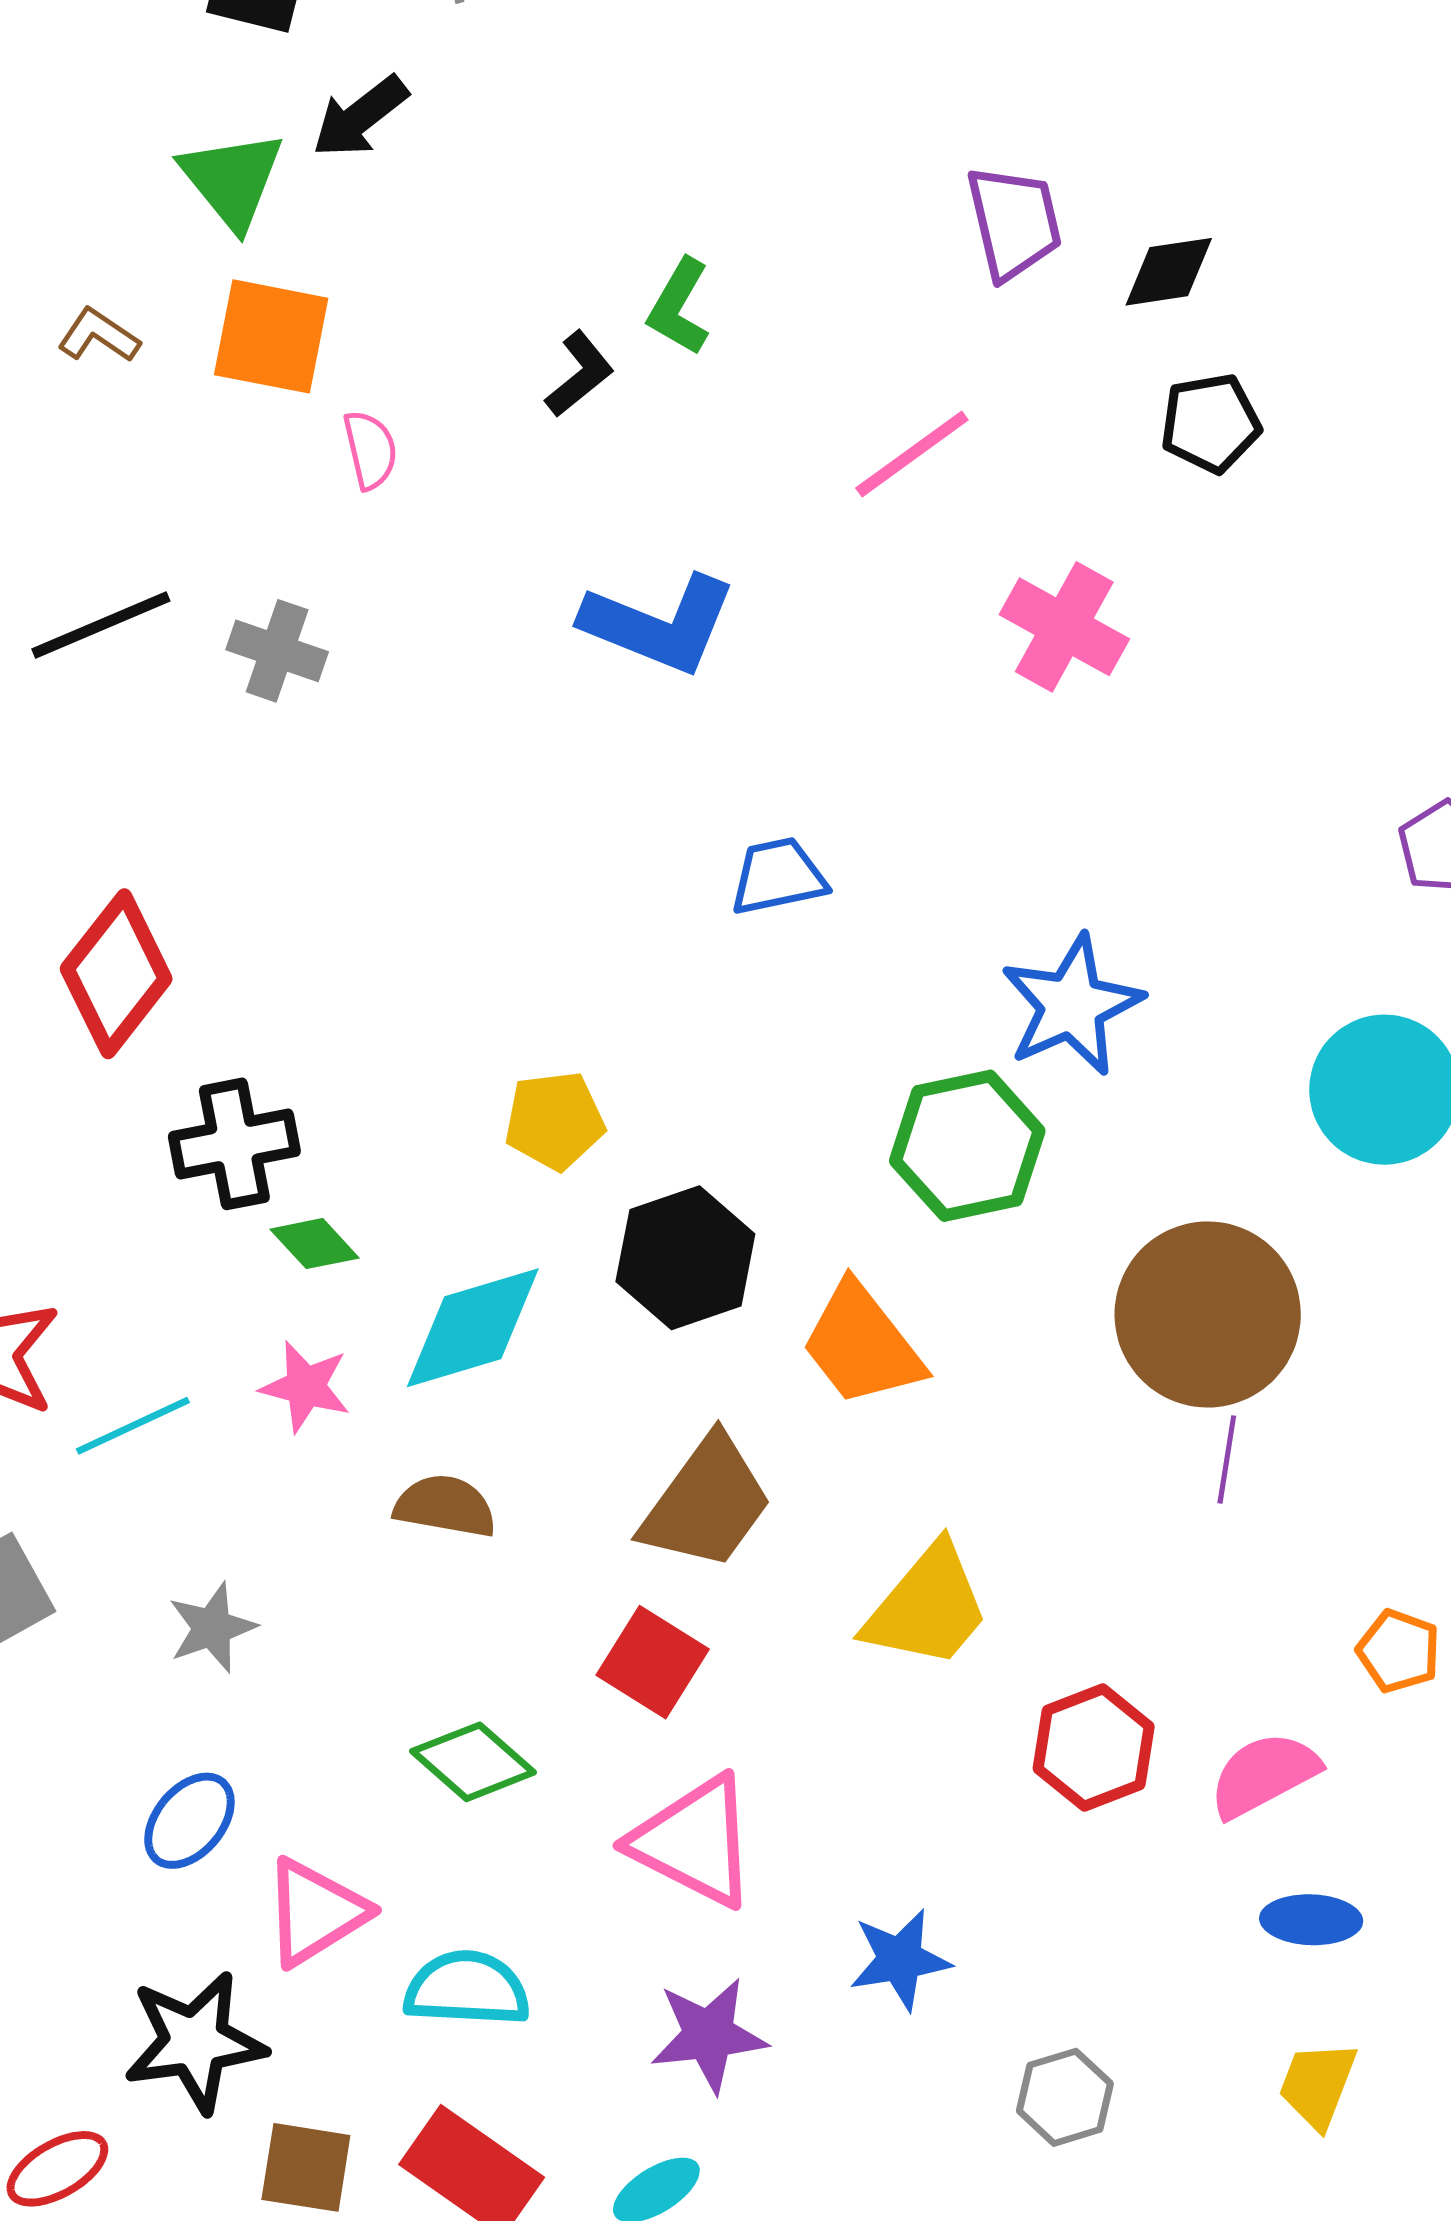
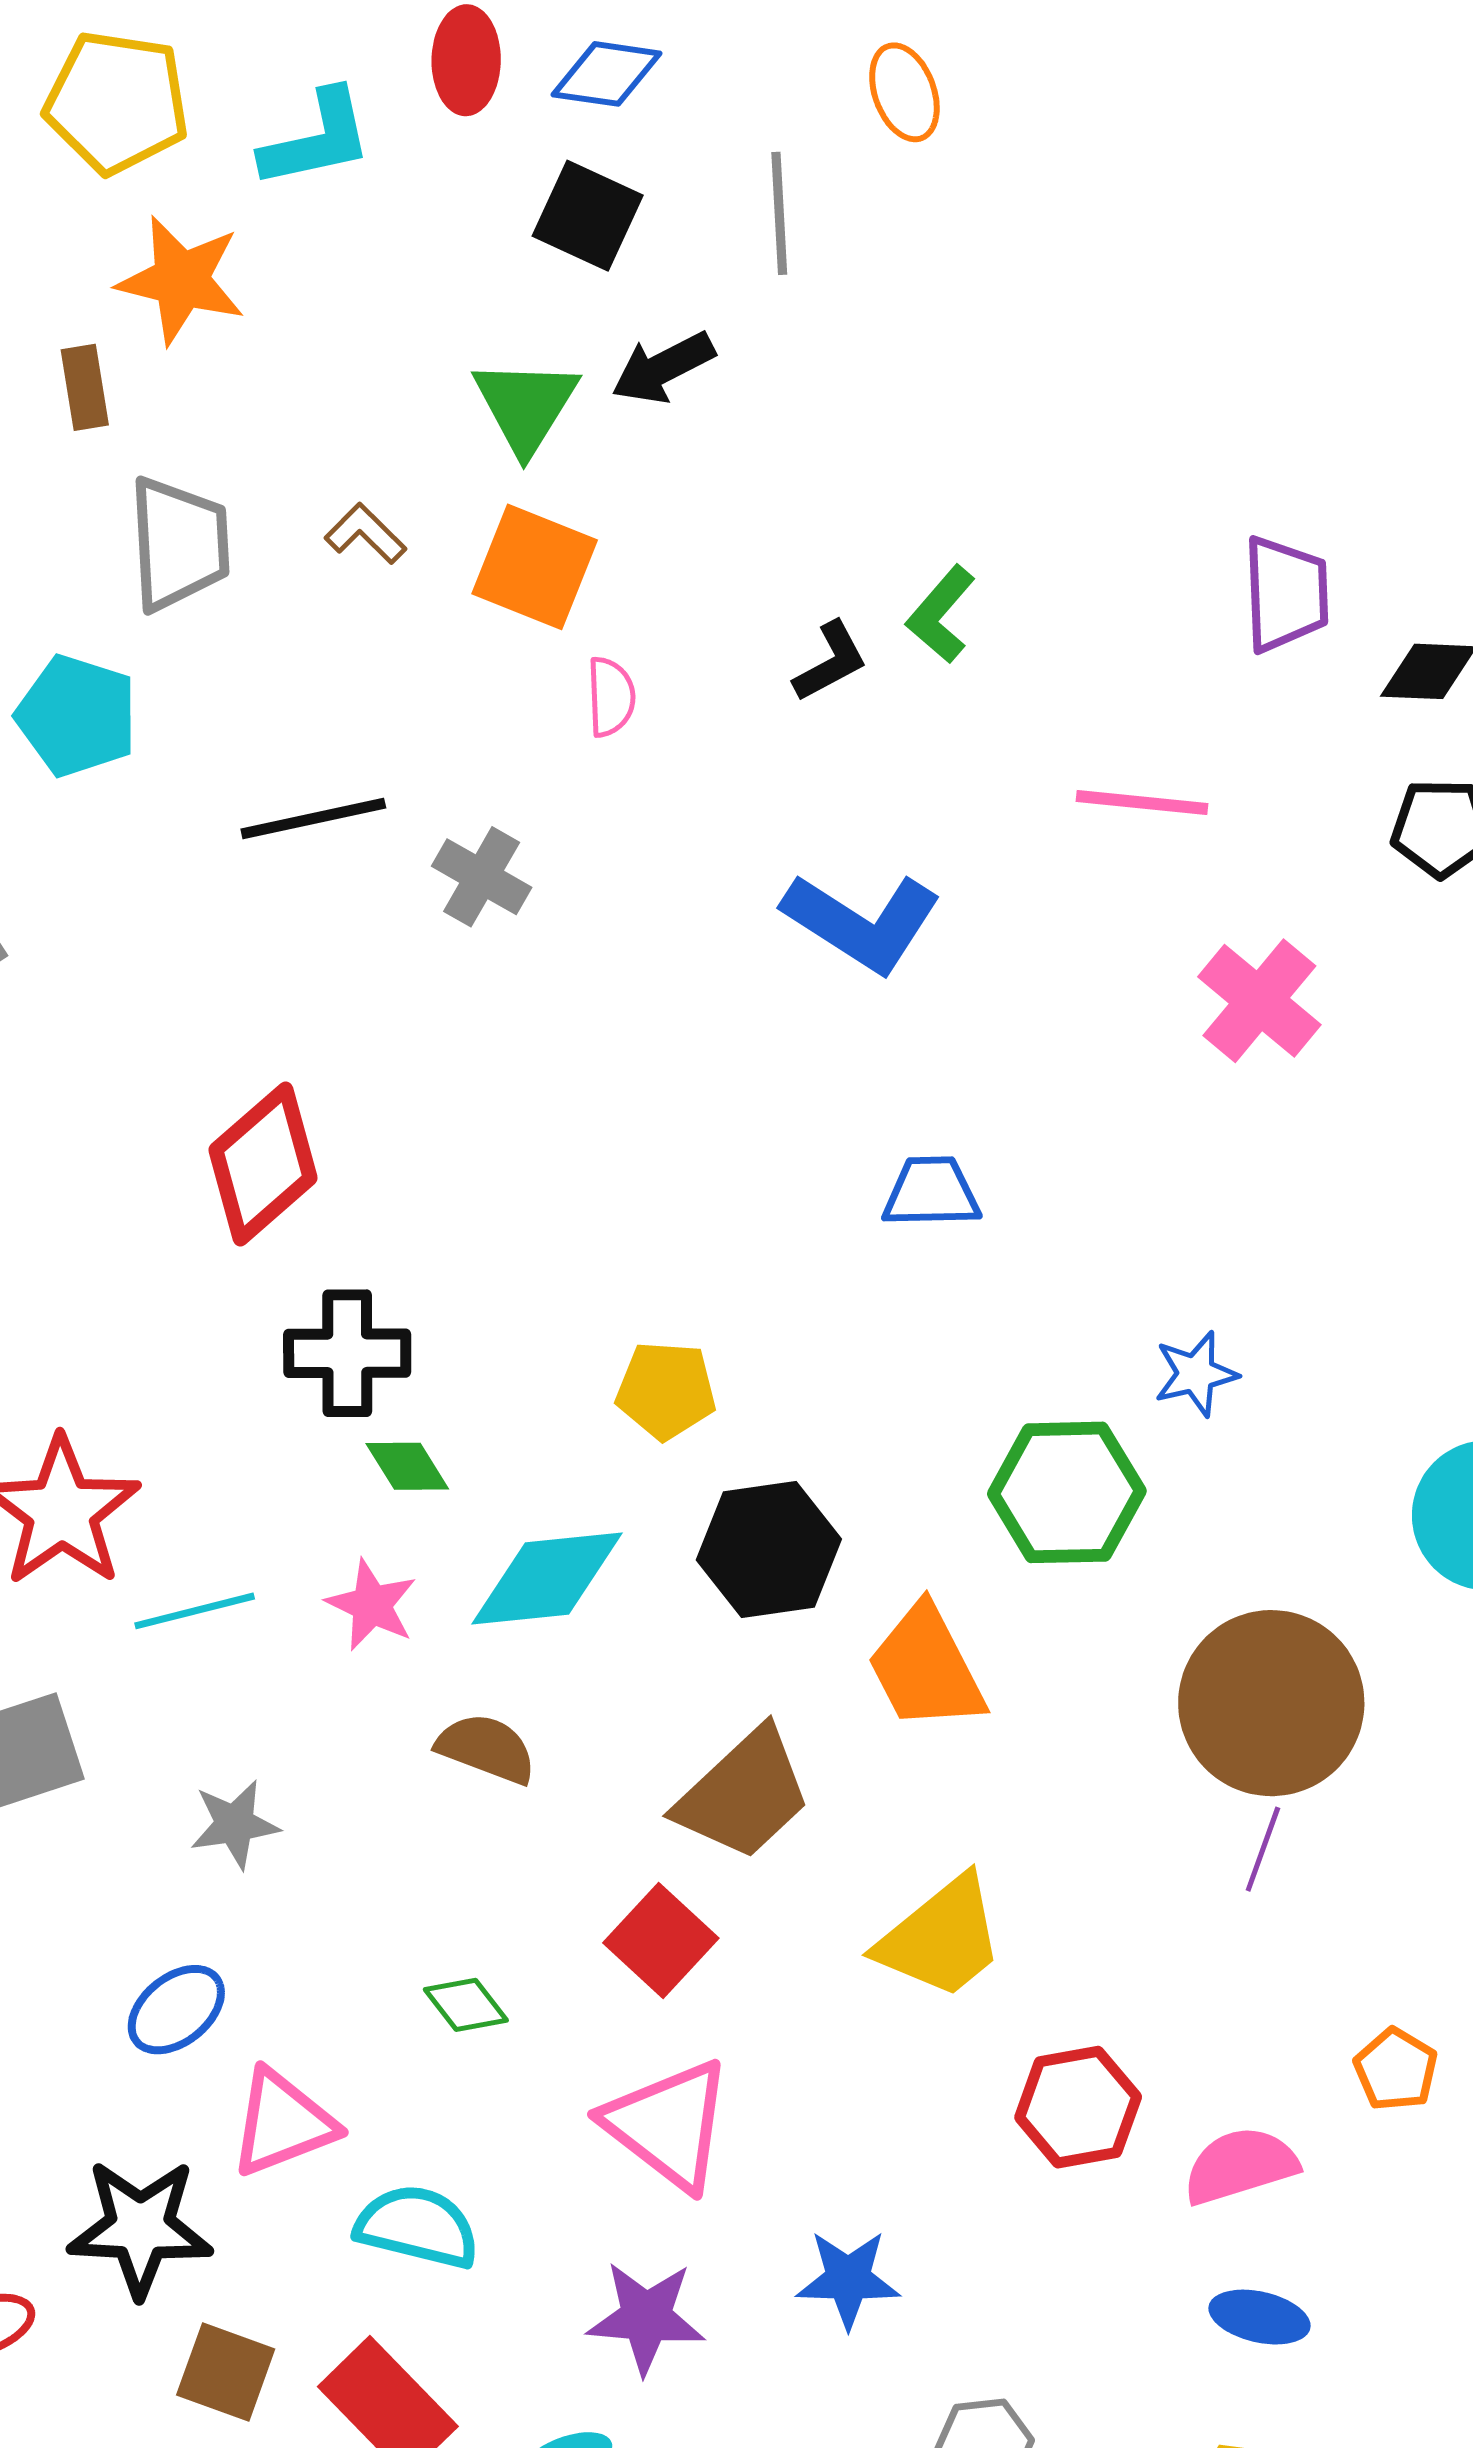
pink line: (912, 454) -> (1142, 802), turned 31
blue star: (1072, 1005) -> (1196, 1374), size x0.6
green diamond: (473, 1762) -> (466, 2005), size x0.7

